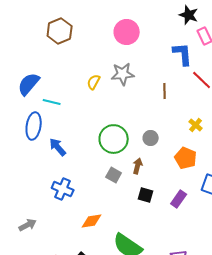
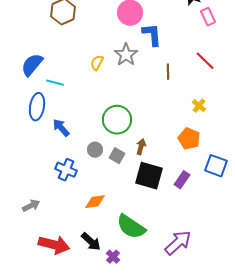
blue L-shape: (183, 54) -> (152, 35), moved
gray star: (123, 74) -> (126, 55), turned -30
gray circle: (151, 138) -> (95, 150), moved
black square: (146, 195) -> (149, 176), size x1.8

